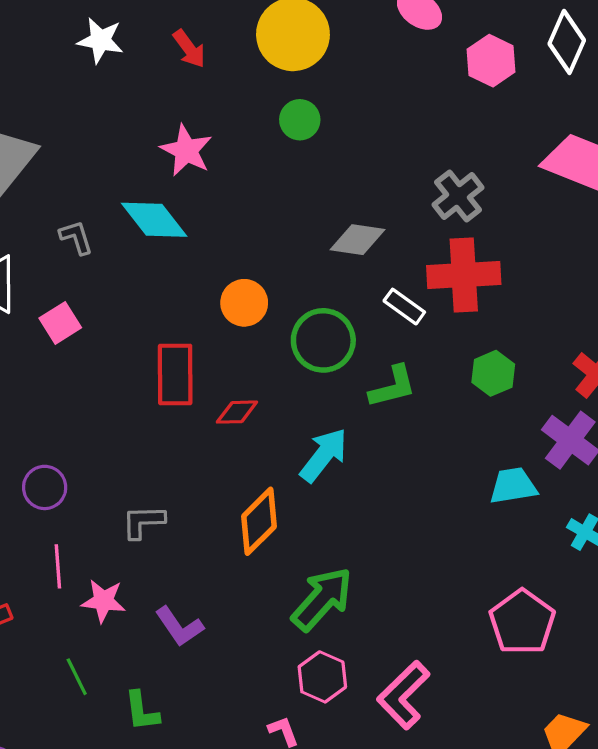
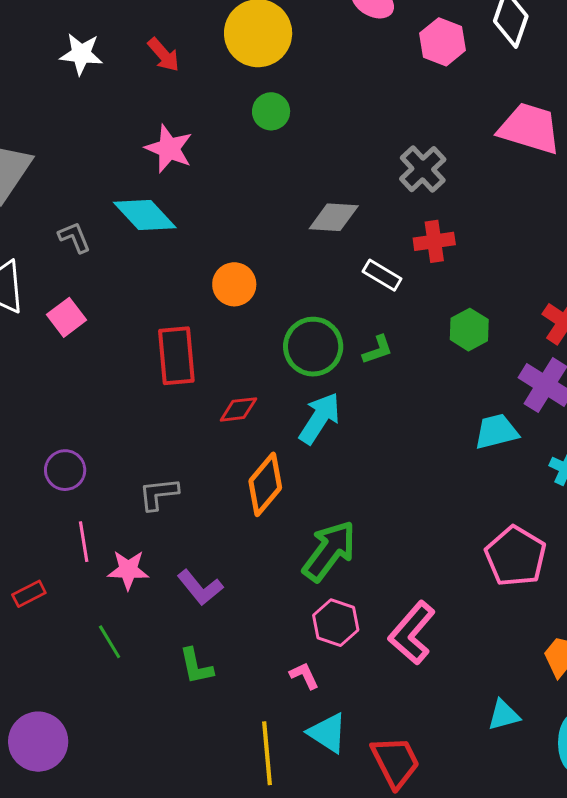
red cross: (464, 275) -> (434, 241), size x0.6
green circle: (323, 340) -> (313, 347), moved
green L-shape: (393, 387) -> (378, 350), size x0.7
red diamond: (237, 412) -> (238, 409), moved
green L-shape: (142, 711) -> (196, 666), moved

